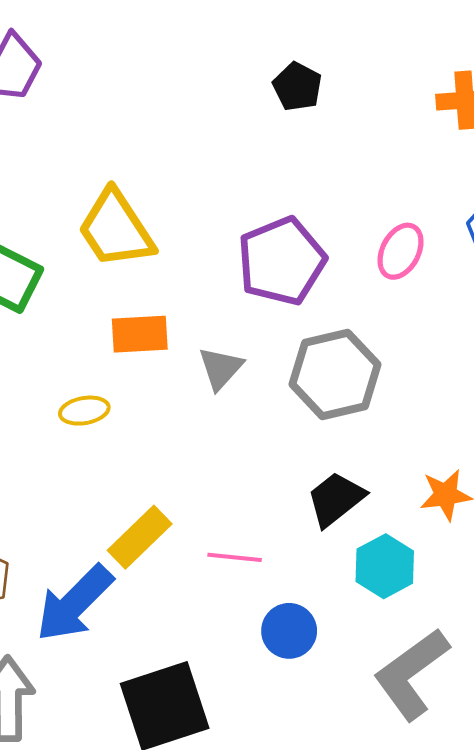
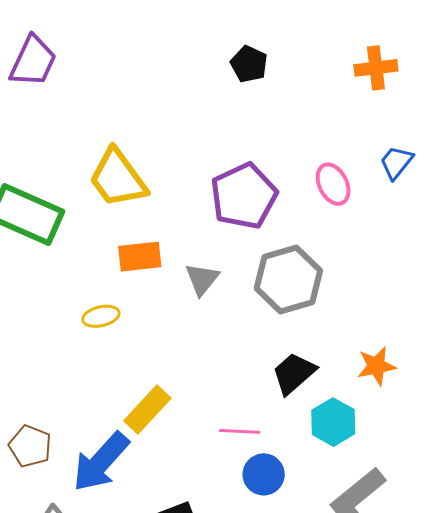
pink ellipse: (401, 251) -> (333, 184), turned -51
pink line: (235, 557) -> (240, 431), moved

